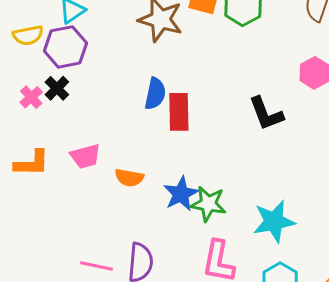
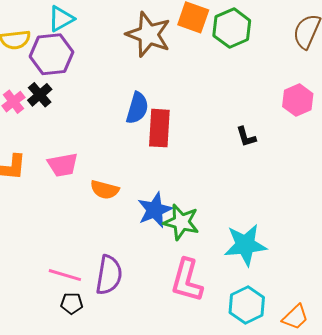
black L-shape: (266, 114) -> (246, 137), size x0.6

